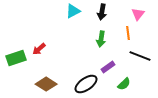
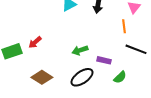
green arrow: (101, 39) -> (80, 50), moved, turned 63
purple rectangle: (108, 67) -> (104, 60), turned 48

